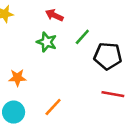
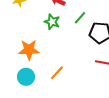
orange star: (17, 78) -> (29, 50), size x1.5

